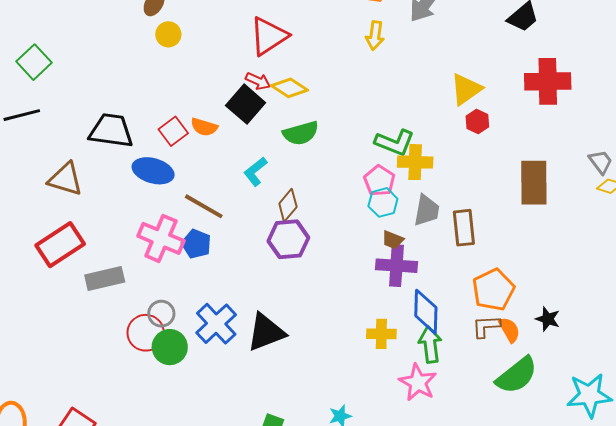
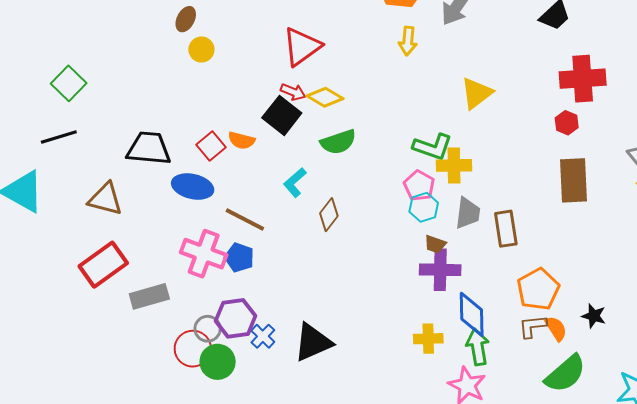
yellow triangle: (466, 89) -> (477, 93), moved
red hexagon: (477, 121) -> (567, 123), moved
purple hexagon: (288, 239) -> (236, 318), moved
blue cross: (216, 324) -> (263, 336), size x0.6

